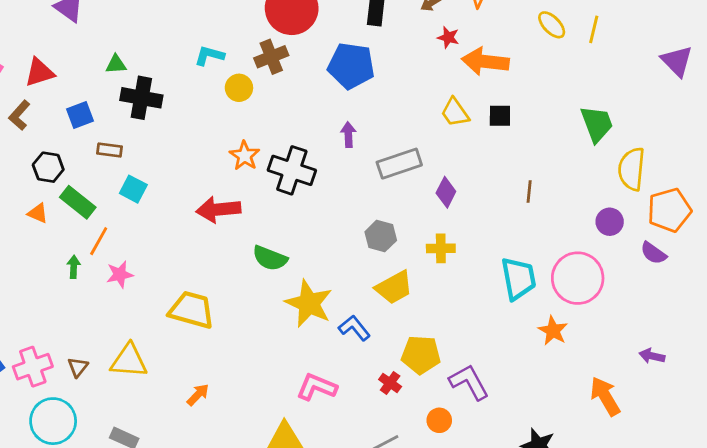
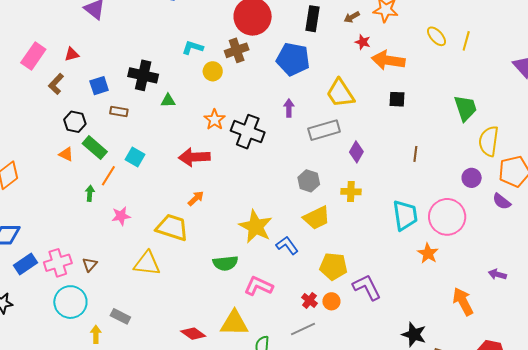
green triangle: (116, 64) -> (168, 101), moved
red triangle: (40, 72) -> (72, 54), size x0.7
yellow trapezoid: (455, 112) -> (340, 93), moved, size x1.4
cyan square: (133, 189) -> (135, 157), moved
green semicircle: (270, 258) -> (225, 263), moved, turned -30
pink star: (120, 274) -> (121, 216), moved
yellow triangle: (129, 361) -> (147, 263), moved
red cross: (390, 383) -> (309, 300), moved
orange arrow: (198, 395) -> (196, 198), moved
orange circle: (439, 420) -> (331, 301), moved

